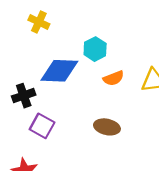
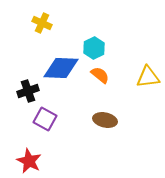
orange semicircle: (113, 78) -> (100, 75), moved, turned -120

